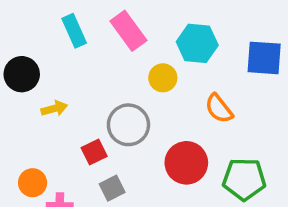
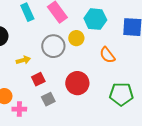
yellow arrow: (54, 109) -> (23, 60), moved
gray circle: (128, 125) -> (53, 46), moved
red circle: (186, 163) -> (77, 83), moved

